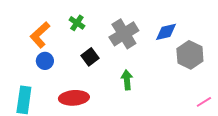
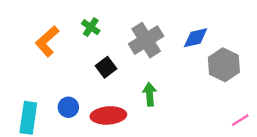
blue circle: (45, 61) -> (68, 107), moved
red ellipse: (74, 98) -> (108, 115), moved

